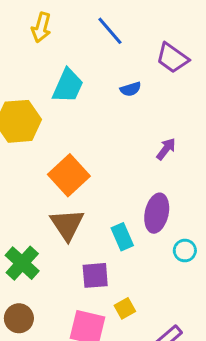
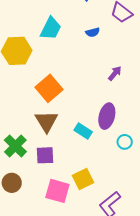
cyan rectangle: (122, 237) -> (83, 131), turned -36
purple square: (95, 275) -> (45, 155), moved
yellow square: (125, 308) -> (83, 179), size x1.5

